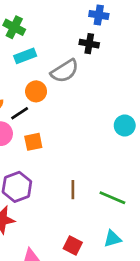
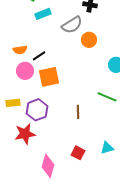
orange circle: (36, 91) -> (89, 40), moved
orange square: (33, 142) -> (49, 77), size x1.5
green line: (112, 198) -> (107, 97), moved

